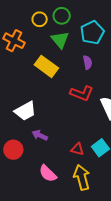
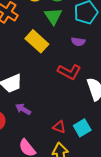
purple semicircle: (87, 62) -> (78, 42), turned 104

